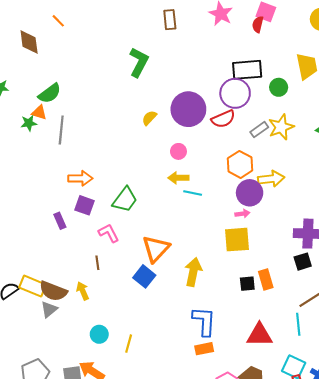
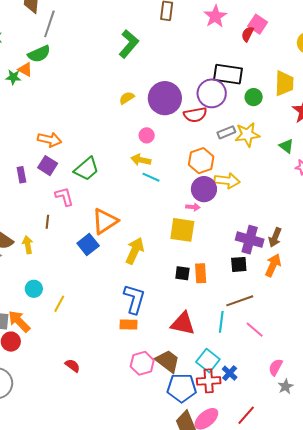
gray line: (61, 130) -> (49, 24), moved

